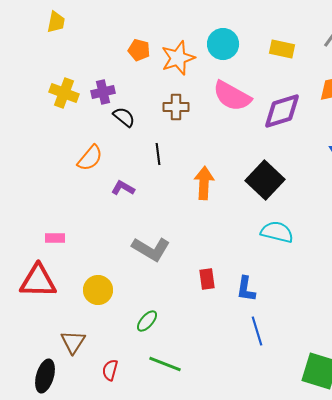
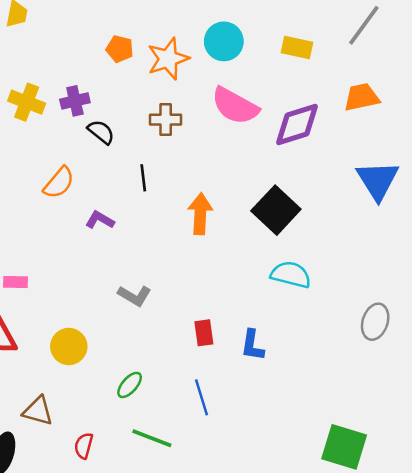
gray L-shape: (151, 249) -> (135, 296), size x0.7
blue line: (257, 331) -> (201, 397), moved
brown triangle: (73, 342) -> (38, 411), turned -48

